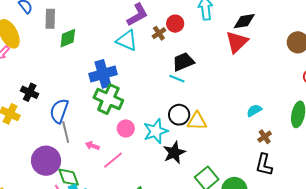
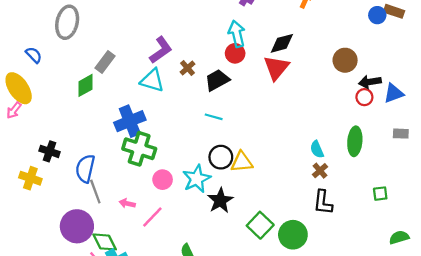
gray rectangle: (50, 19) -> (105, 62), moved, turned 42
red circle: (175, 24) -> (235, 53), moved
black trapezoid: (183, 62) -> (217, 80), moved
cyan semicircle: (254, 110) -> (317, 149), moved, turned -77

